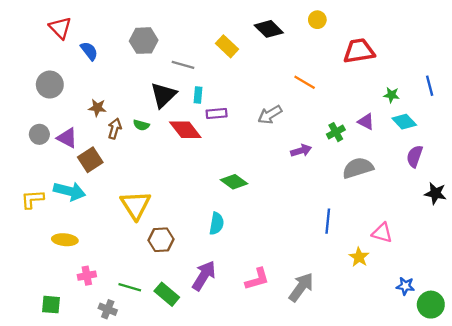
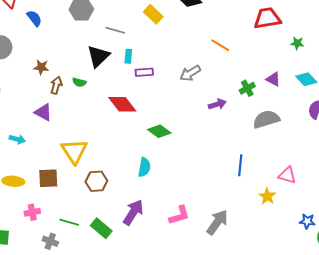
green star: (391, 95) -> (297, 43), moved
red diamond: (185, 130) -> (122, 104), moved
purple triangle: (67, 138) -> (43, 112), moved
brown square: (90, 160) -> (48, 178), moved, turned 30
cyan arrow: (69, 191) -> (17, 139), size x0.6

